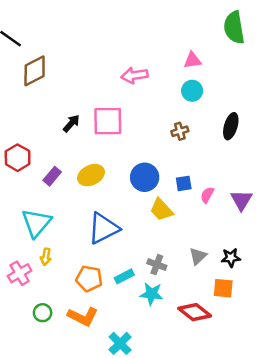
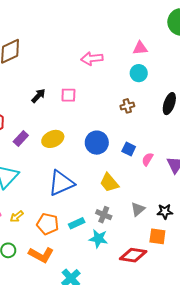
pink square: (108, 121) -> (68, 95), size x0.6
blue square: (184, 183) -> (129, 149), turned 32
yellow trapezoid: (161, 210) -> (109, 183), moved
yellow arrow: (46, 257) -> (17, 216), moved, turned 40
red diamond: (195, 312) -> (133, 255), turned -32

